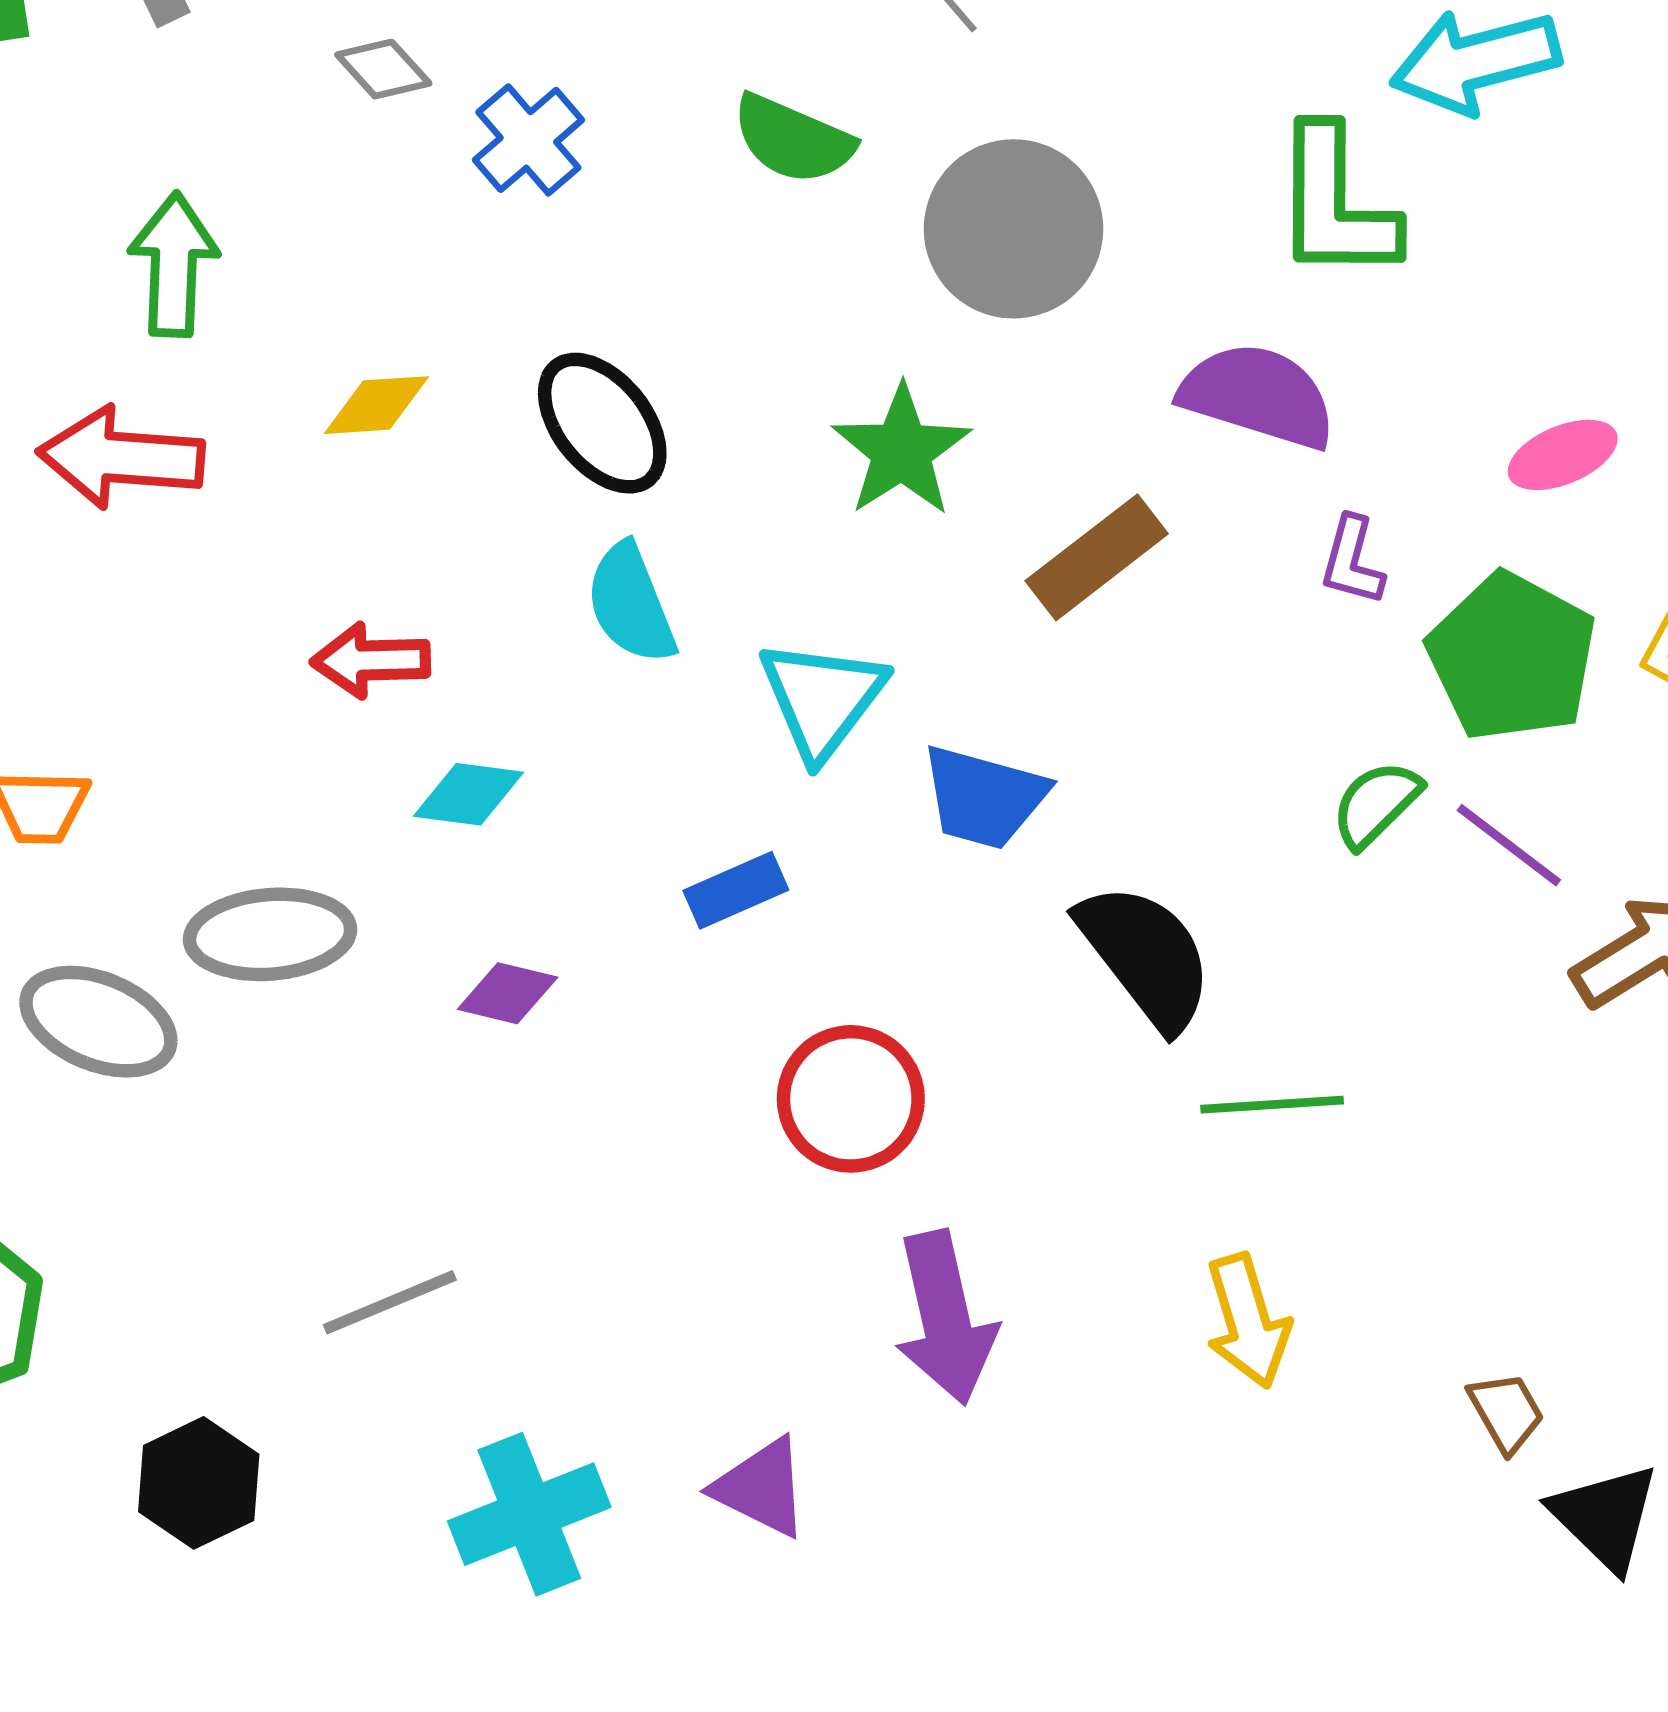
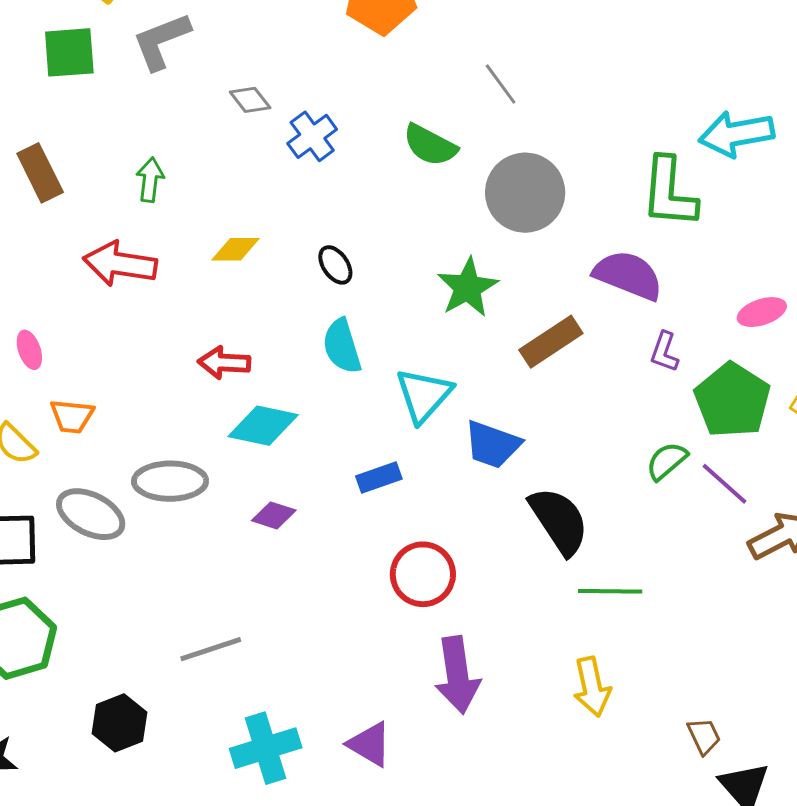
green arrow: (174, 265) -> (150, 180), size x0.7
black ellipse: (602, 423) -> (335, 265), size x0.6
cyan diamond: (468, 794) -> (263, 426), size x1.4

